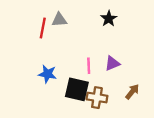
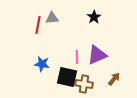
purple triangle: (112, 63) -> (97, 55), size x1.5

